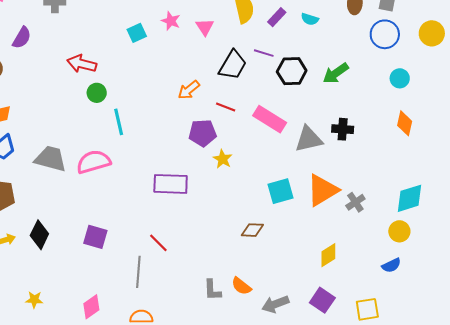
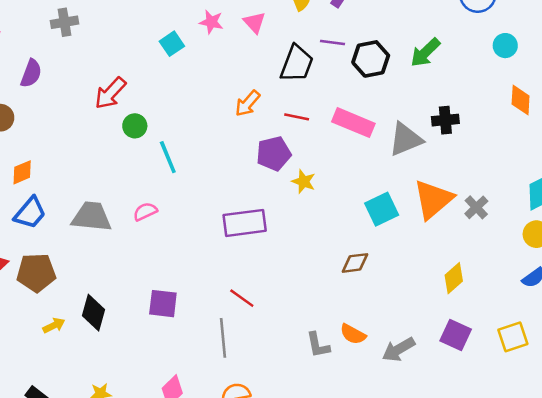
red arrow: (82, 64) -> (110, 93), turned -52
pink semicircle: (94, 162) -> (145, 212), size x0.6

